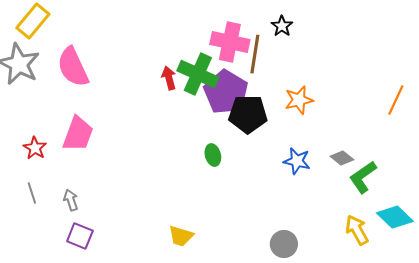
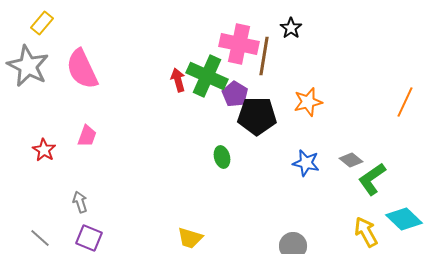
yellow rectangle: (33, 21) -> (42, 23), size x0.7
purple pentagon: (226, 92) -> (235, 94), size x0.6
pink trapezoid: (78, 134) -> (87, 136), size x0.6
gray line: (32, 193) -> (40, 238), moved, turned -30

